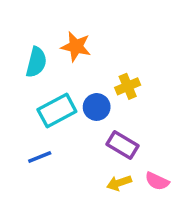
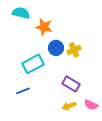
cyan semicircle: (36, 62) -> (21, 13), moved, turned -90
blue circle: (97, 107) -> (56, 48), moved

